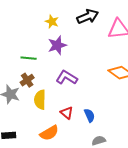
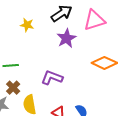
purple star: (57, 45) -> (66, 38), moved

